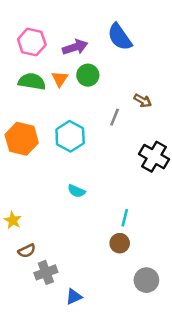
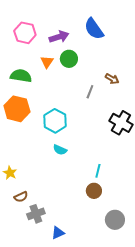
green semicircle: (32, 81) -> (21, 76), moved
cyan hexagon: (70, 136) -> (55, 121), moved

